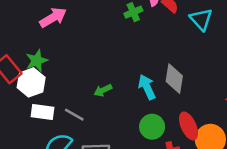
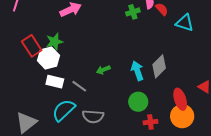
cyan triangle: (201, 19) -> (185, 23), turned -36
gray diamond: (174, 79) -> (159, 66), turned 30
red ellipse: (189, 126) -> (180, 99), moved

